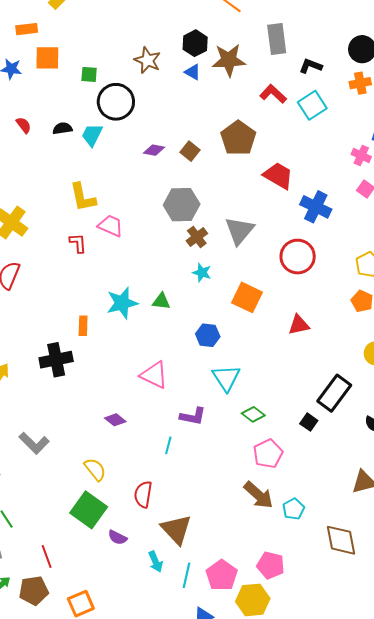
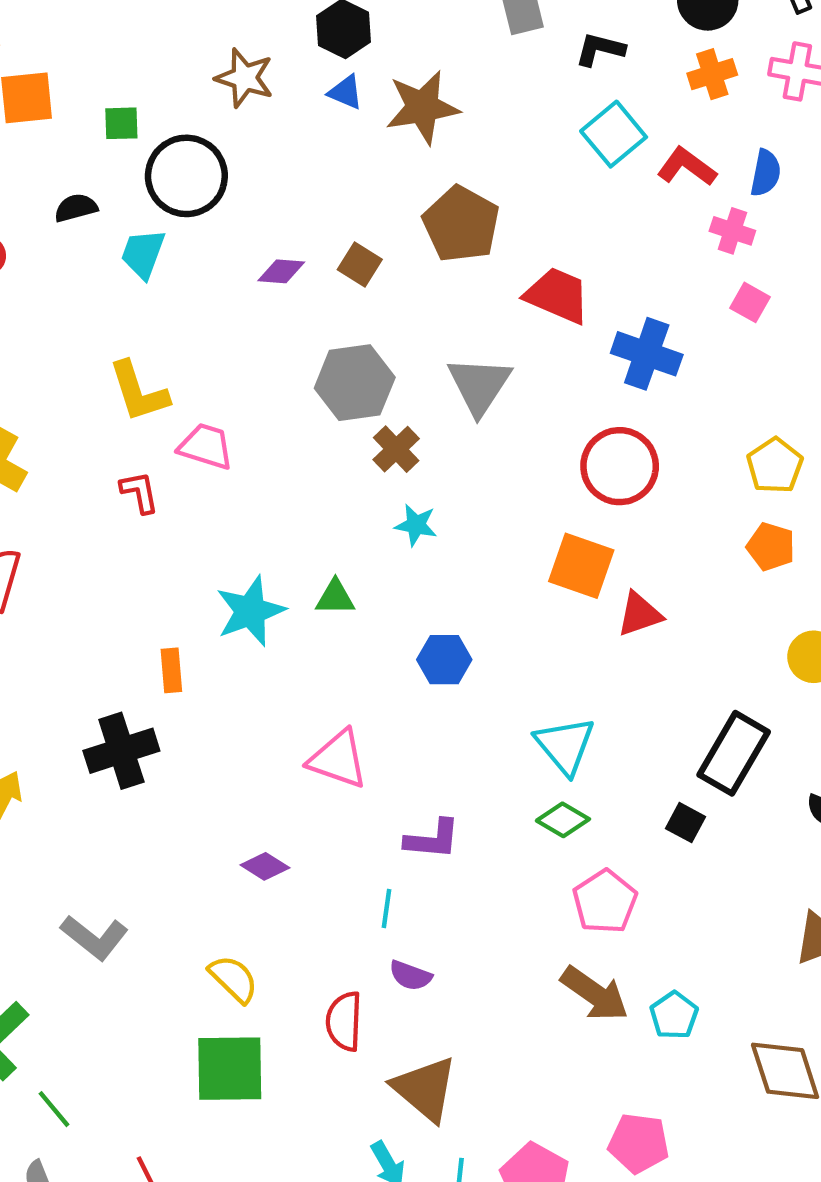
brown star: (229, 60) -> (423, 107), moved
red L-shape: (273, 94) -> (687, 167), moved
black semicircle: (62, 128) -> (76, 208), moved
gray triangle: (240, 231) -> (479, 385), moved
orange square: (247, 297) -> (581, 566), moved
cyan triangle: (226, 378) -> (565, 745), moved
green square: (89, 510) -> (230, 1069), turned -30
purple semicircle: (117, 537) -> (410, 975), moved

